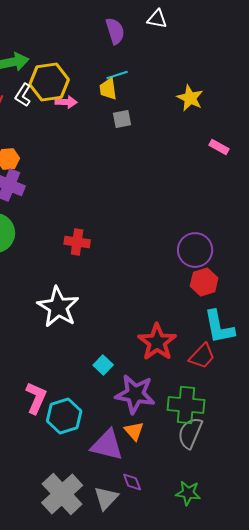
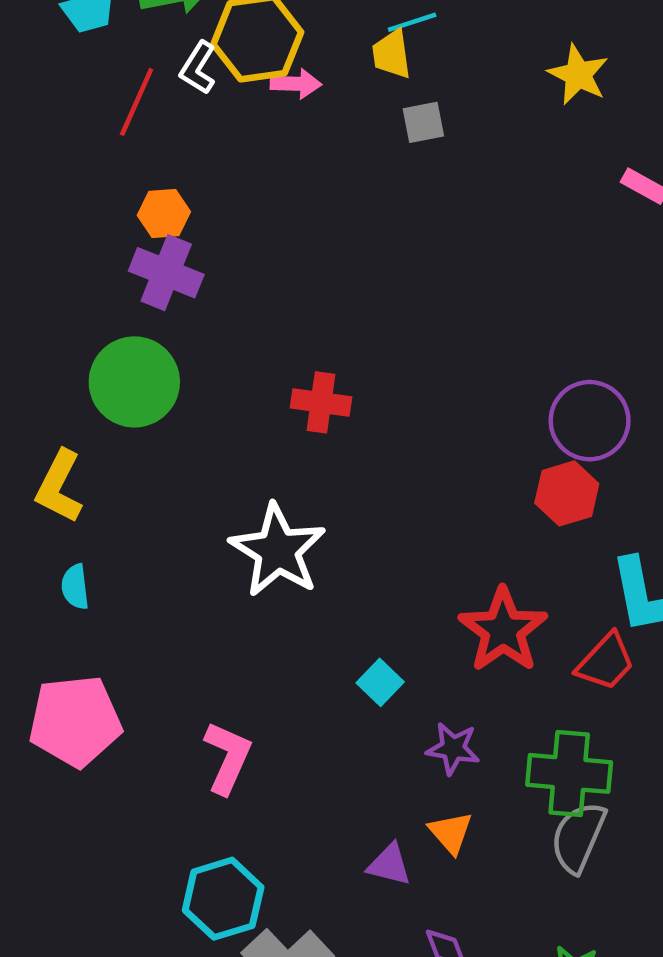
red hexagon: (204, 282) -> (567, 493), moved
purple star: (135, 394) -> (453, 748), size x0.6
cyan hexagon: (64, 416) -> (223, 899), moved
purple triangle: (107, 445) -> (389, 865), size x0.6

